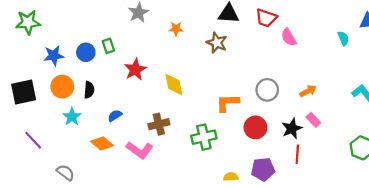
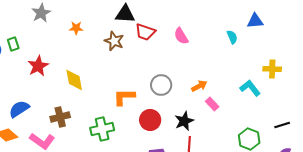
red trapezoid: (266, 18) -> (145, 32), moved
blue semicircle: (115, 116) -> (19, 109), size x1.5
pink rectangle: (313, 120) -> (212, 104), moved

